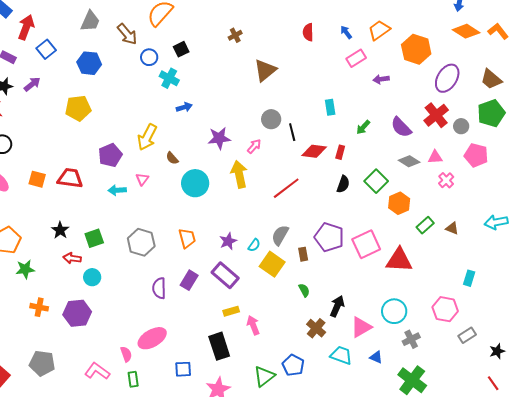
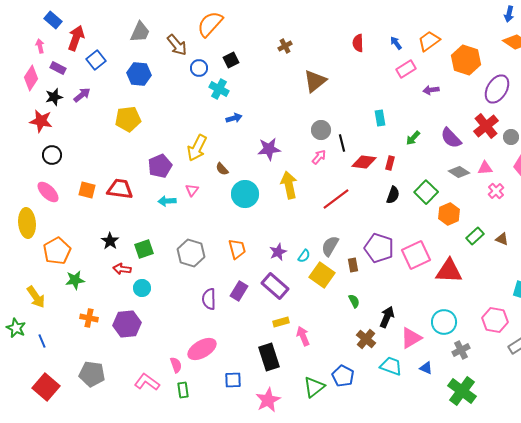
pink arrow: (254, 146) -> (319, 157), moved

